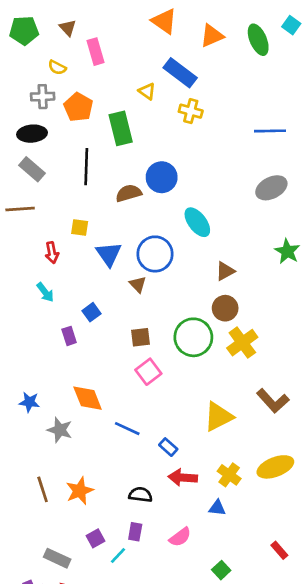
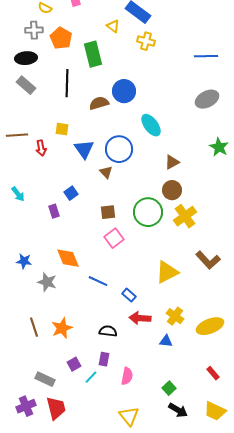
brown line: (20, 209) -> (17, 135), moved
cyan arrow: (45, 292) -> (18, 194), moved
yellow ellipse: (275, 467) -> (210, 326), moved
pink semicircle: (180, 537) -> (127, 376), moved, turned -42

